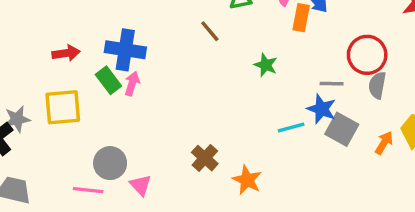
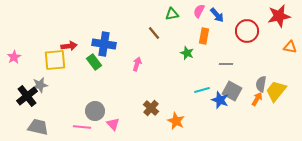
orange rectangle: (301, 18) -> (204, 36), moved
red circle: (367, 55) -> (247, 31), moved
pink arrow: (132, 84) -> (137, 64), moved
gray semicircle: (377, 85) -> (261, 84), moved
yellow square: (63, 107) -> (55, 60), moved
blue star: (321, 109) -> (220, 100), moved

